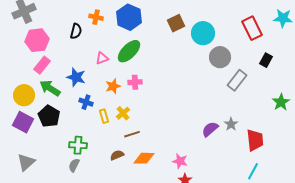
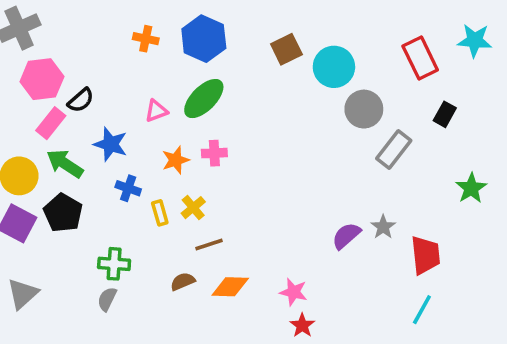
black semicircle: (76, 31) -> (81, 100), moved, turned 35

